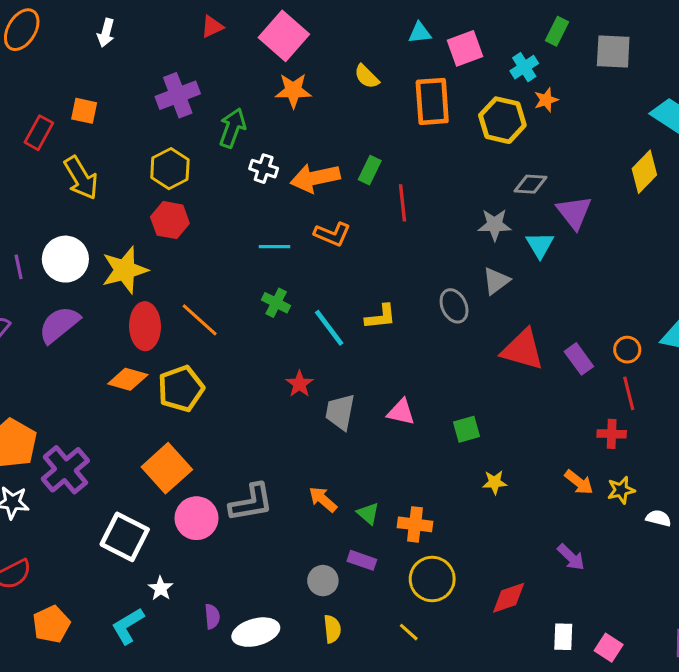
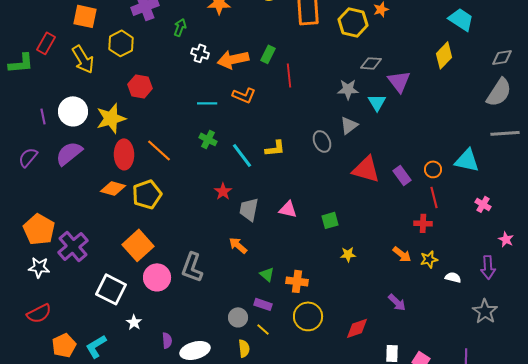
orange square: (84, 111) -> (85, 16), size x1.4
green arrow: (232, 128) -> (180, 27), size x0.7
red rectangle: (39, 133) -> (46, 43), moved
yellow hexagon: (170, 169) -> (121, 43), moved
orange arrow: (323, 499) -> (238, 245), moved
gray L-shape: (251, 503) -> (192, 267), turned 120
cyan L-shape: (128, 626) -> (96, 346), moved
yellow line: (409, 632) -> (263, 329), moved

